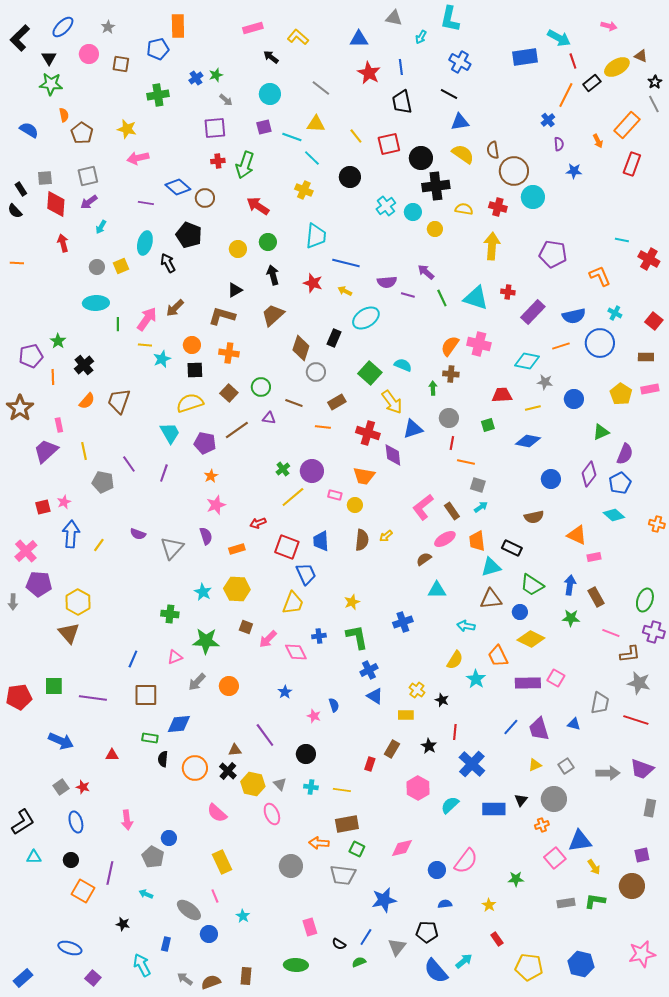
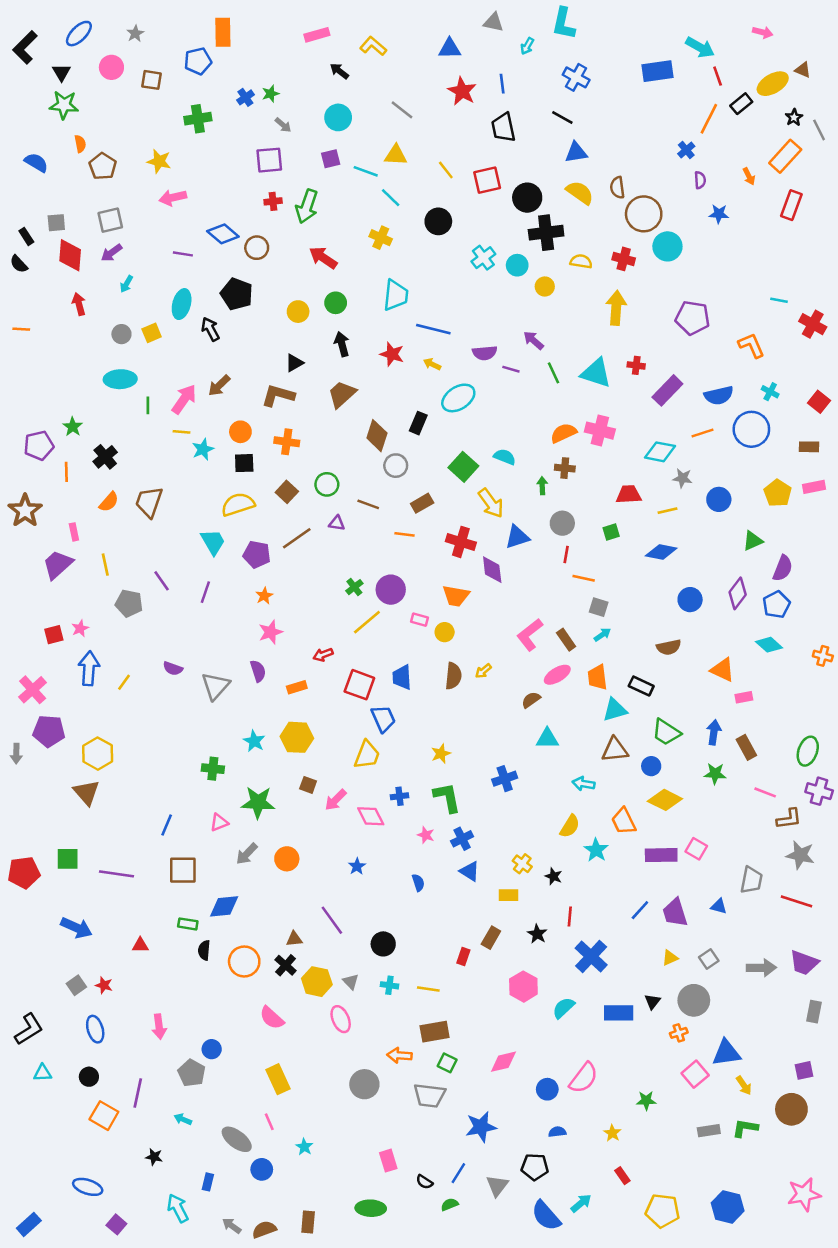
black star: (655, 82) -> (794, 117), moved
orange semicircle: (450, 346) -> (564, 433), turned 30
pink star: (314, 716) -> (426, 835), moved

